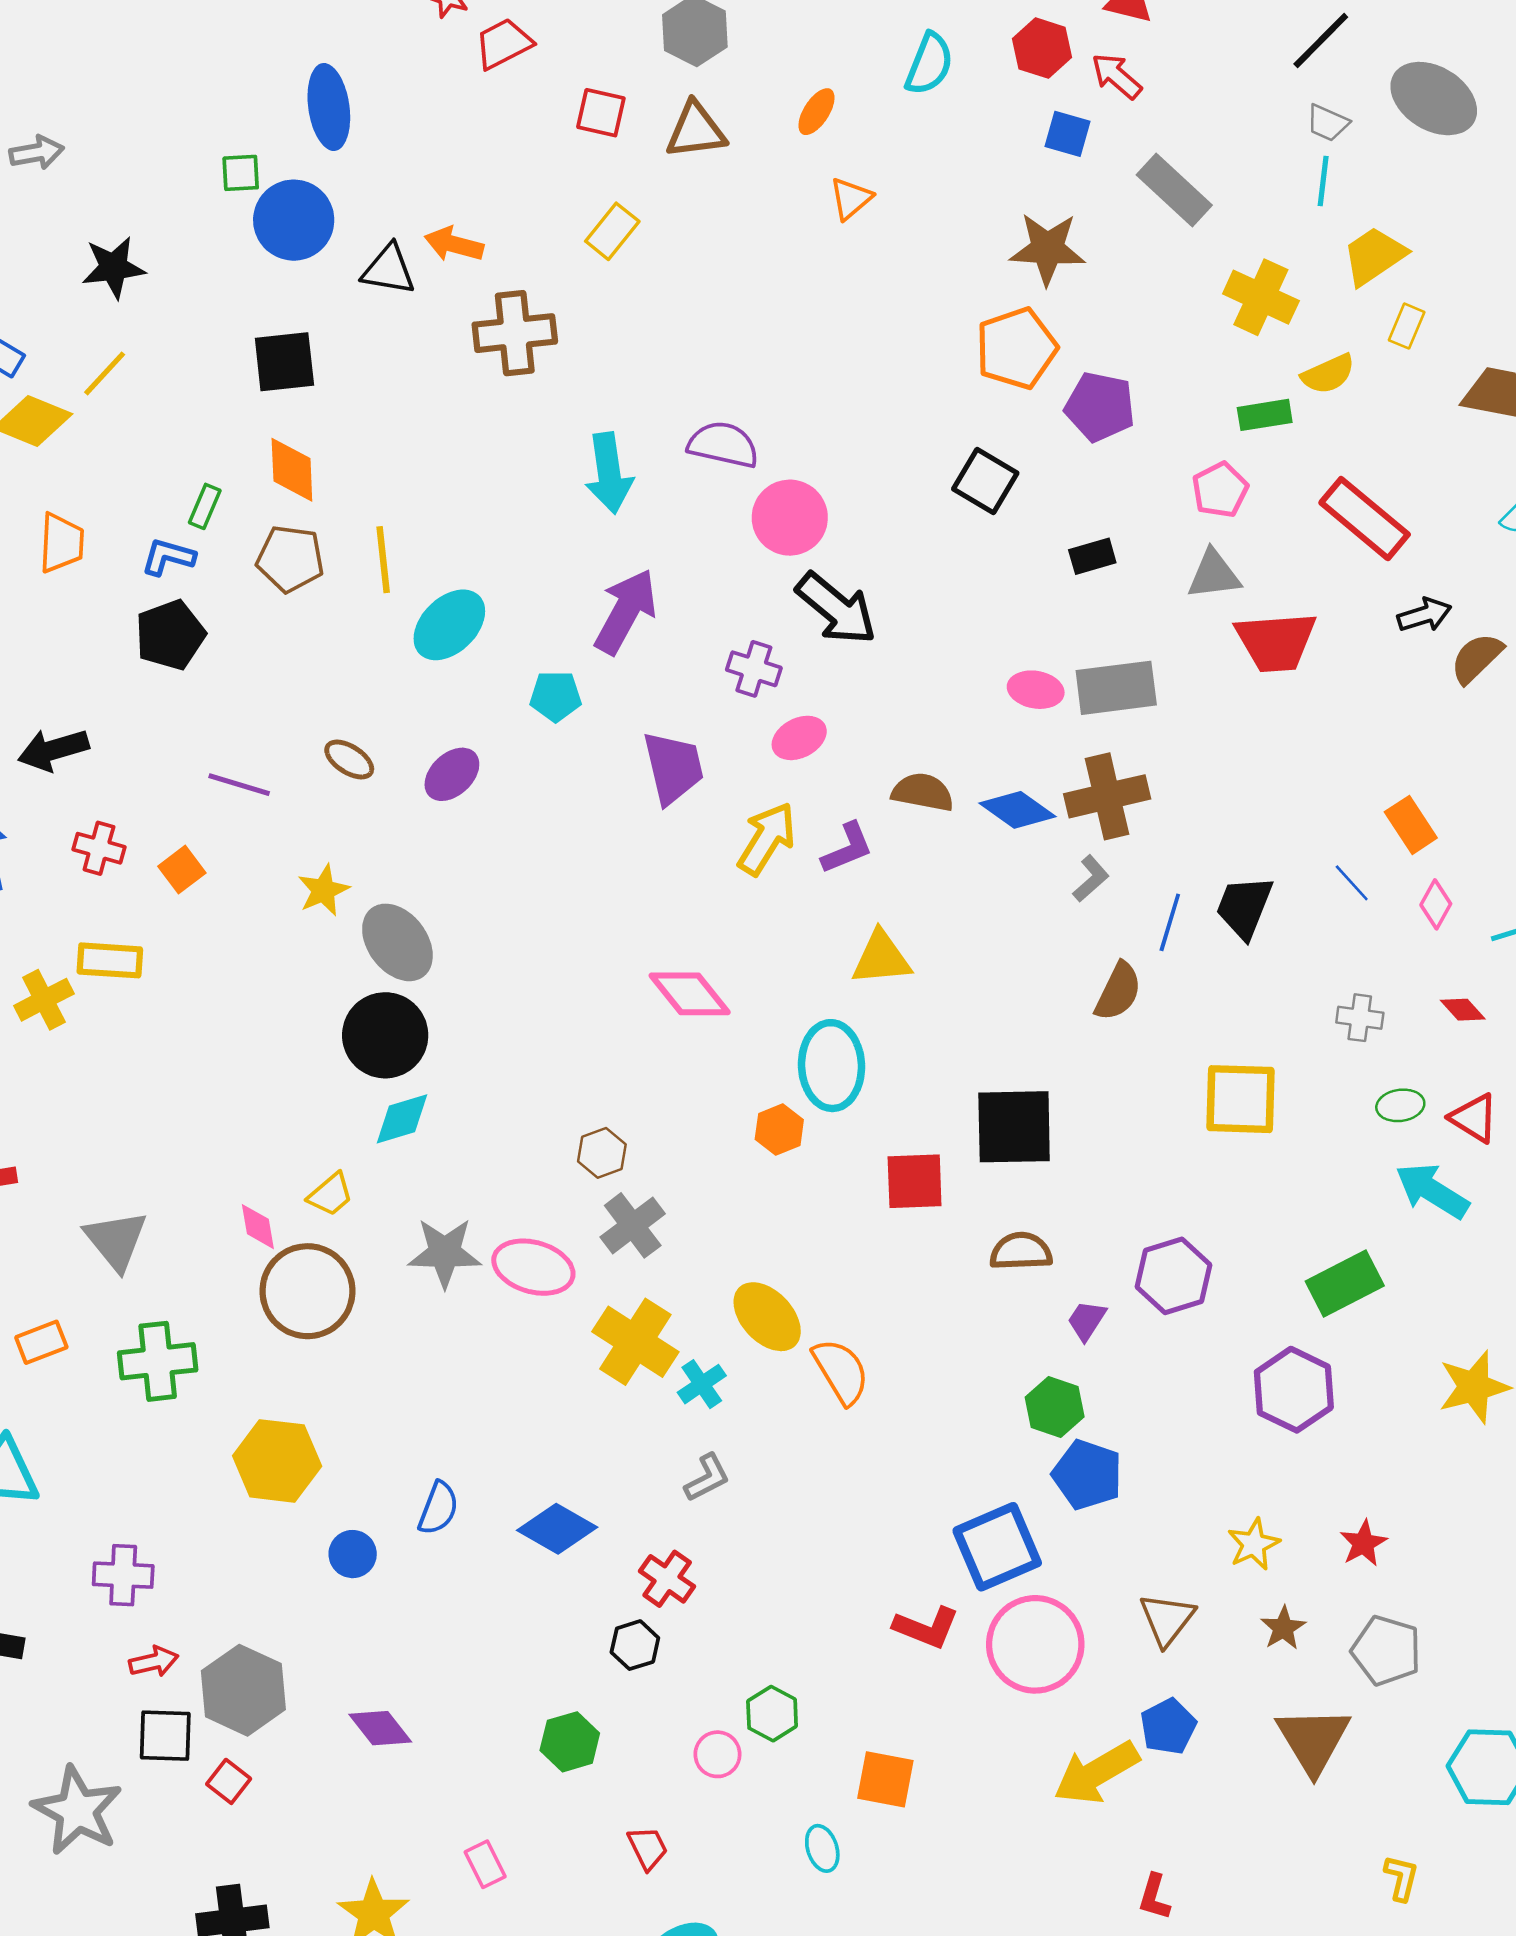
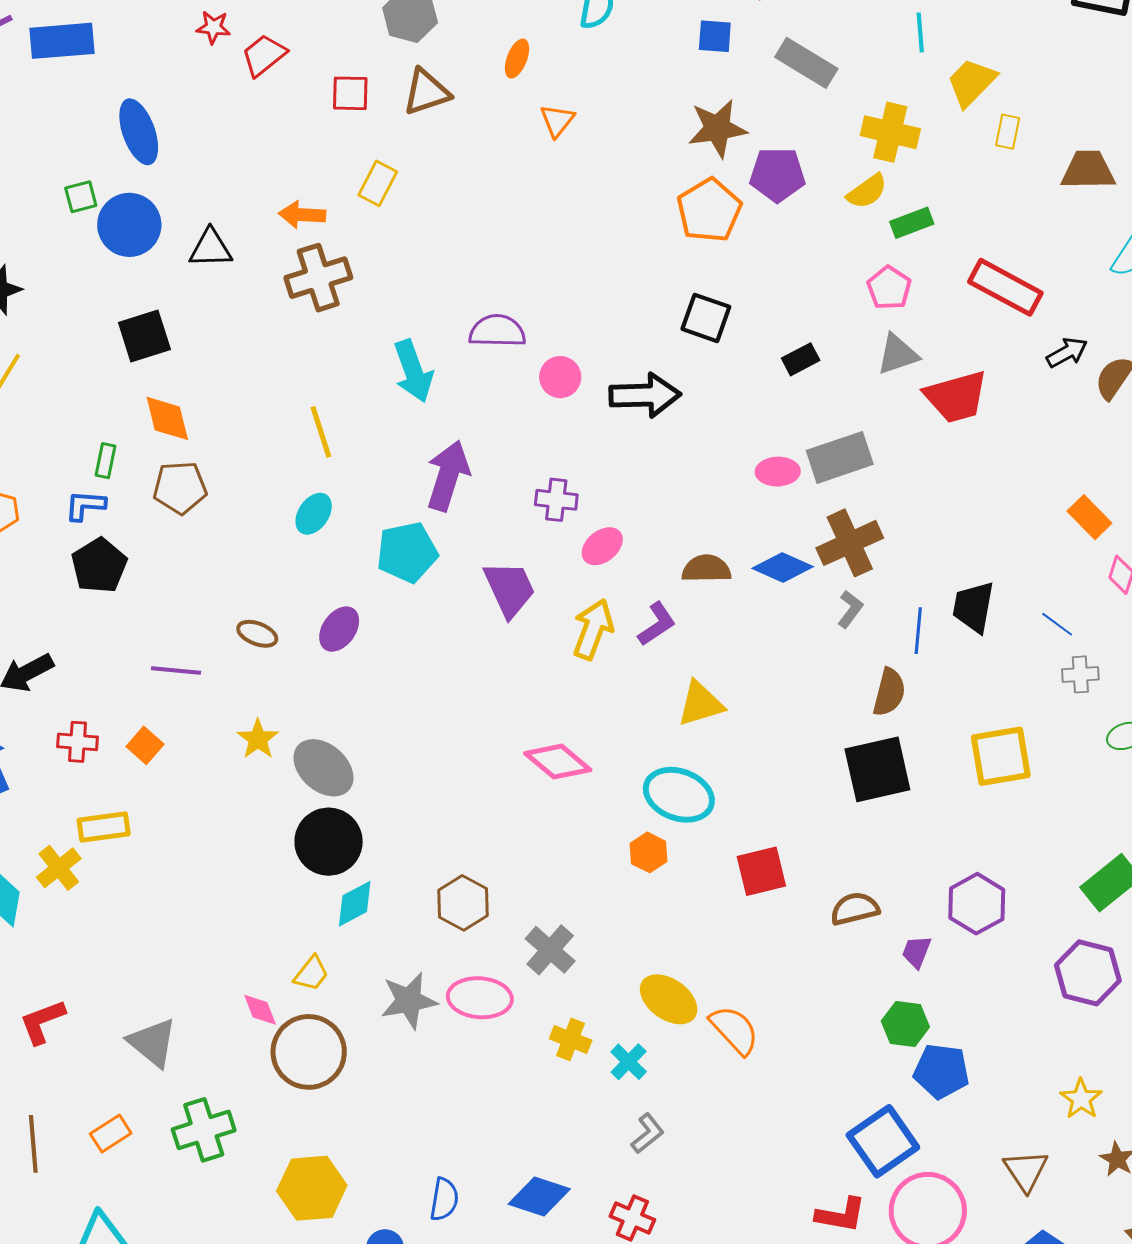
orange arrow: (454, 244) -> (302, 215), moved
yellow semicircle: (1328, 374) -> (867, 191), moved
purple pentagon: (1100, 407) -> (777, 175), moved
pink circle: (790, 518) -> (560, 377), size x0.7
yellow line: (383, 560) -> (321, 432), moved
black arrow: (836, 609) -> (645, 395), moved, turned -30
cyan ellipse: (449, 625) -> (314, 514), size x0.7
cyan pentagon: (556, 696) -> (407, 552), size x1.5
blue line: (1352, 883) -> (1057, 624), moved
cyan ellipse: (831, 1066) -> (679, 795), turned -56
black square: (1014, 1127) -> (877, 769), moved
brown hexagon: (602, 1153) -> (463, 903), moved, size x1.4
yellow cross: (635, 1342) -> (571, 1039), size x0.6

